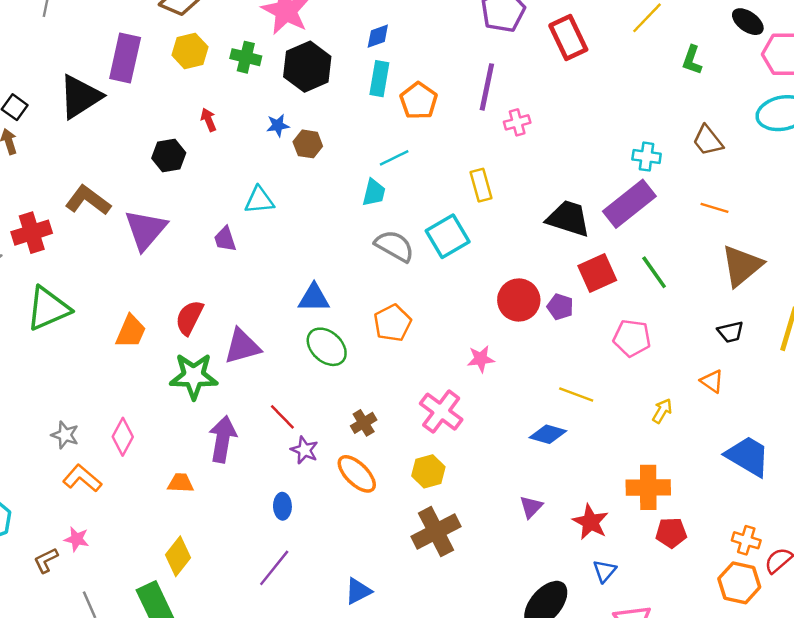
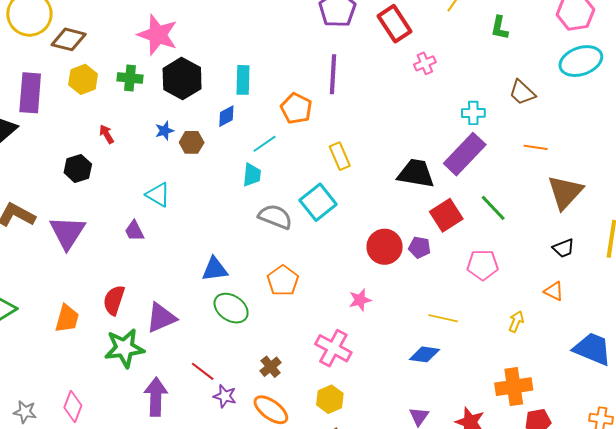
blue diamond: (378, 36) -> (226, 116), moved
orange pentagon: (419, 101) -> (296, 109), moved
pink cross: (517, 122) -> (425, 63), moved
cyan triangle: (259, 200) -> (158, 195), turned 44

